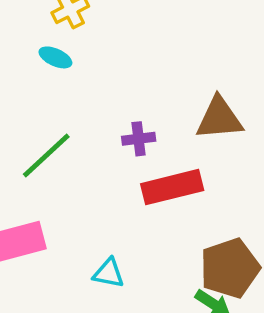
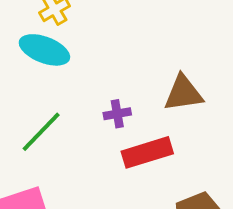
cyan ellipse: (55, 57) -> (44, 50), size x1.8

